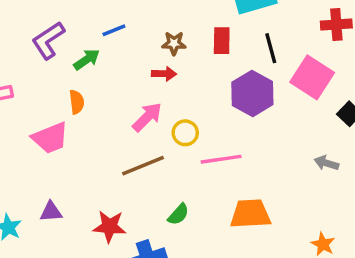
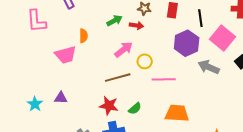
green arrow: (87, 59) -> (114, 21), moved
gray arrow: (326, 163) -> (209, 67), moved, size x1.5
red star: (110, 227) -> (109, 106), moved

